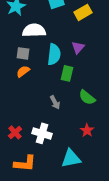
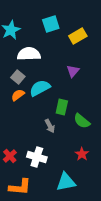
gray square: (23, 53) -> (18, 77), turned 32
cyan semicircle: (54, 54) -> (40, 88), moved, turned -125
green rectangle: (67, 73) -> (62, 107), moved

